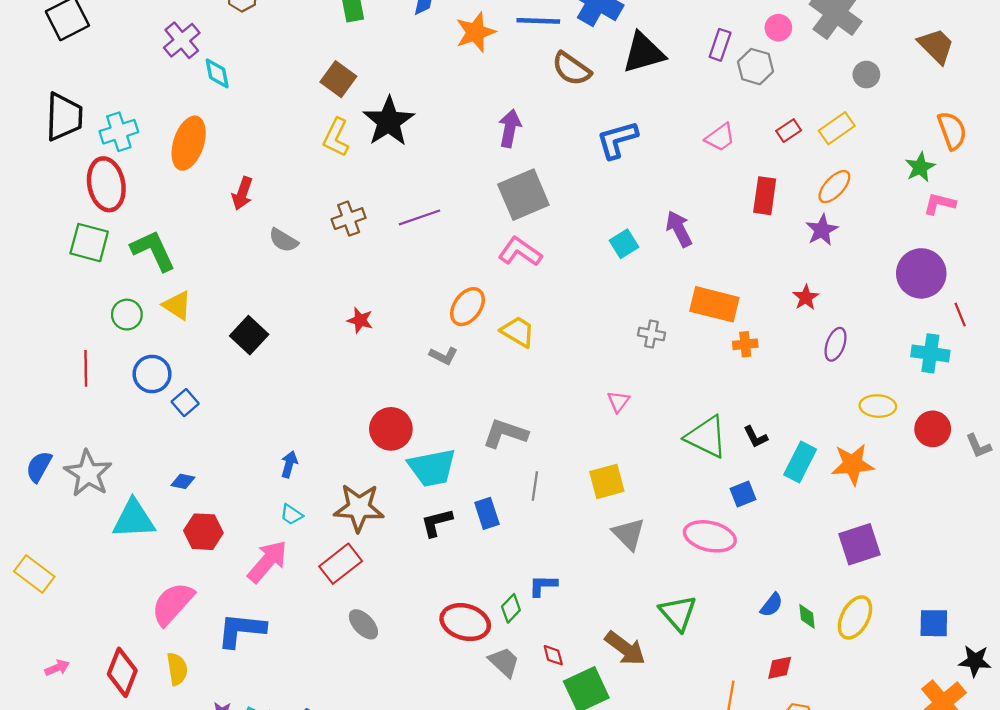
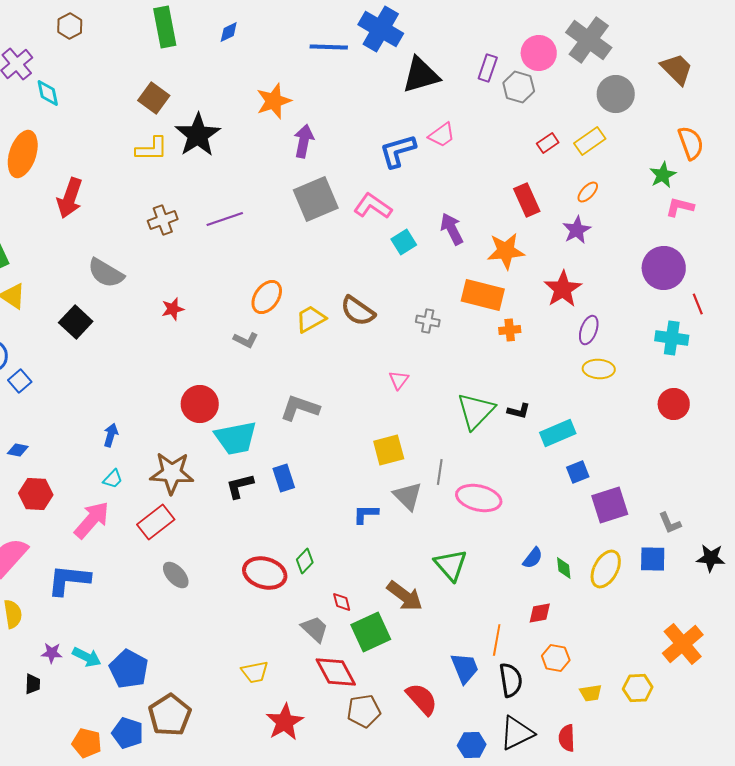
pink circle: (778, 28) -> (539, 53), size x1.5
orange star: (475, 32) -> (274, 101), moved
brown semicircle: (571, 69) -> (358, 311), moved
gray circle: (866, 75) -> (616, 94), size x1.6
yellow L-shape: (336, 137) -> (152, 149), turned -116
pink trapezoid: (720, 137) -> (442, 135), moved
orange ellipse: (834, 187) -> (588, 192), size x0.7
red arrow: (242, 193) -> (70, 198), size x1.4
red rectangle: (765, 196) -> (527, 200), turned -32
gray semicircle: (283, 240) -> (106, 273), moved, size x1.4
pink L-shape: (520, 252) -> (373, 206), moved
red star: (806, 297) -> (563, 289), size x1.6
red star: (360, 320) -> (173, 309), turned -30
yellow trapezoid: (518, 332) -> (311, 319), turned -60
yellow ellipse: (878, 406) -> (599, 369), moved
green triangle: (706, 437) -> (476, 411), turned 48
black L-shape: (756, 437) -> (519, 411), turned -50
gray L-shape: (978, 446) -> (670, 523), moved
cyan rectangle: (800, 462) -> (558, 433), turned 40
orange star: (853, 464) -> (506, 251), moved
gray line: (535, 486) -> (440, 472), moved
blue square: (743, 494) -> (578, 472), moved
cyan trapezoid: (291, 515) -> (113, 479), turned -80
blue L-shape: (543, 585) -> (366, 514), moved
blue square: (934, 623) -> (653, 559), moved
black star: (975, 661) -> (711, 558), moved
gray trapezoid: (504, 662) -> (315, 629), moved

